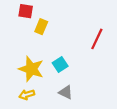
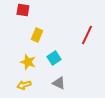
yellow rectangle: (41, 27) -> (37, 35), moved
yellow star: (31, 69) -> (28, 62), size x0.7

